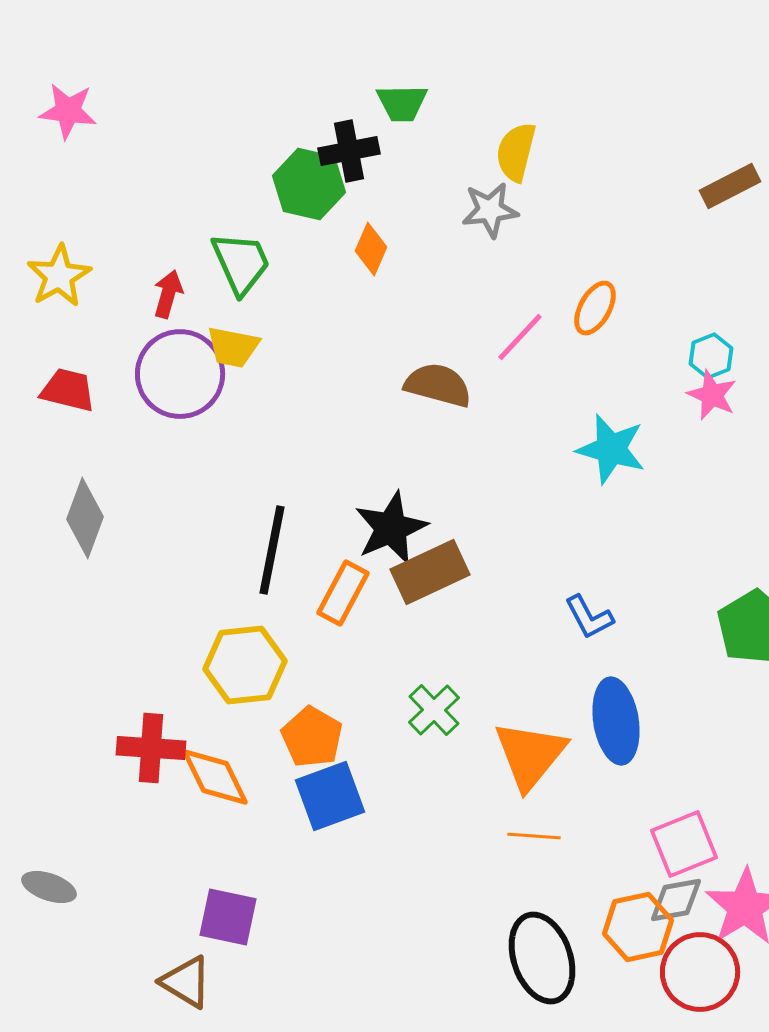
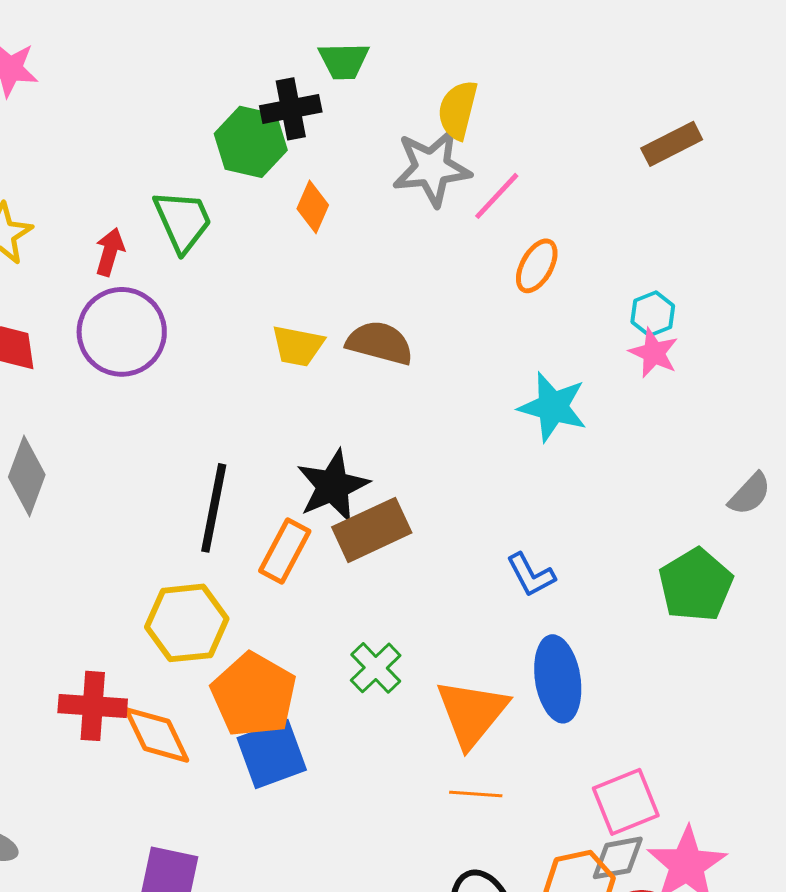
gray star: (490, 210) -> (432, 168), size x1.4
pink line: (520, 337) -> (497, 196), moved
yellow trapezoid: (233, 347) -> (298, 346), moved
orange pentagon: (312, 737) -> (254, 695), size x1.4

